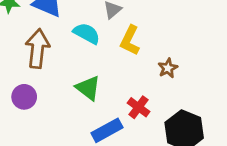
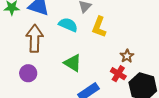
brown star: (168, 68) -> (127, 56), moved
red cross: (139, 107) -> (118, 74), moved

